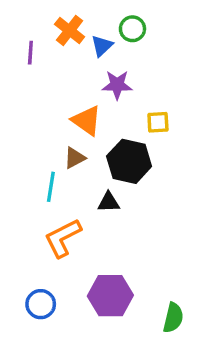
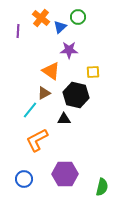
cyan line: (51, 187) -> (30, 110), turned 30

